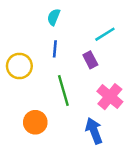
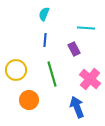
cyan line: (105, 34) -> (86, 28), turned 36
yellow circle: (19, 66) -> (16, 70), moved

